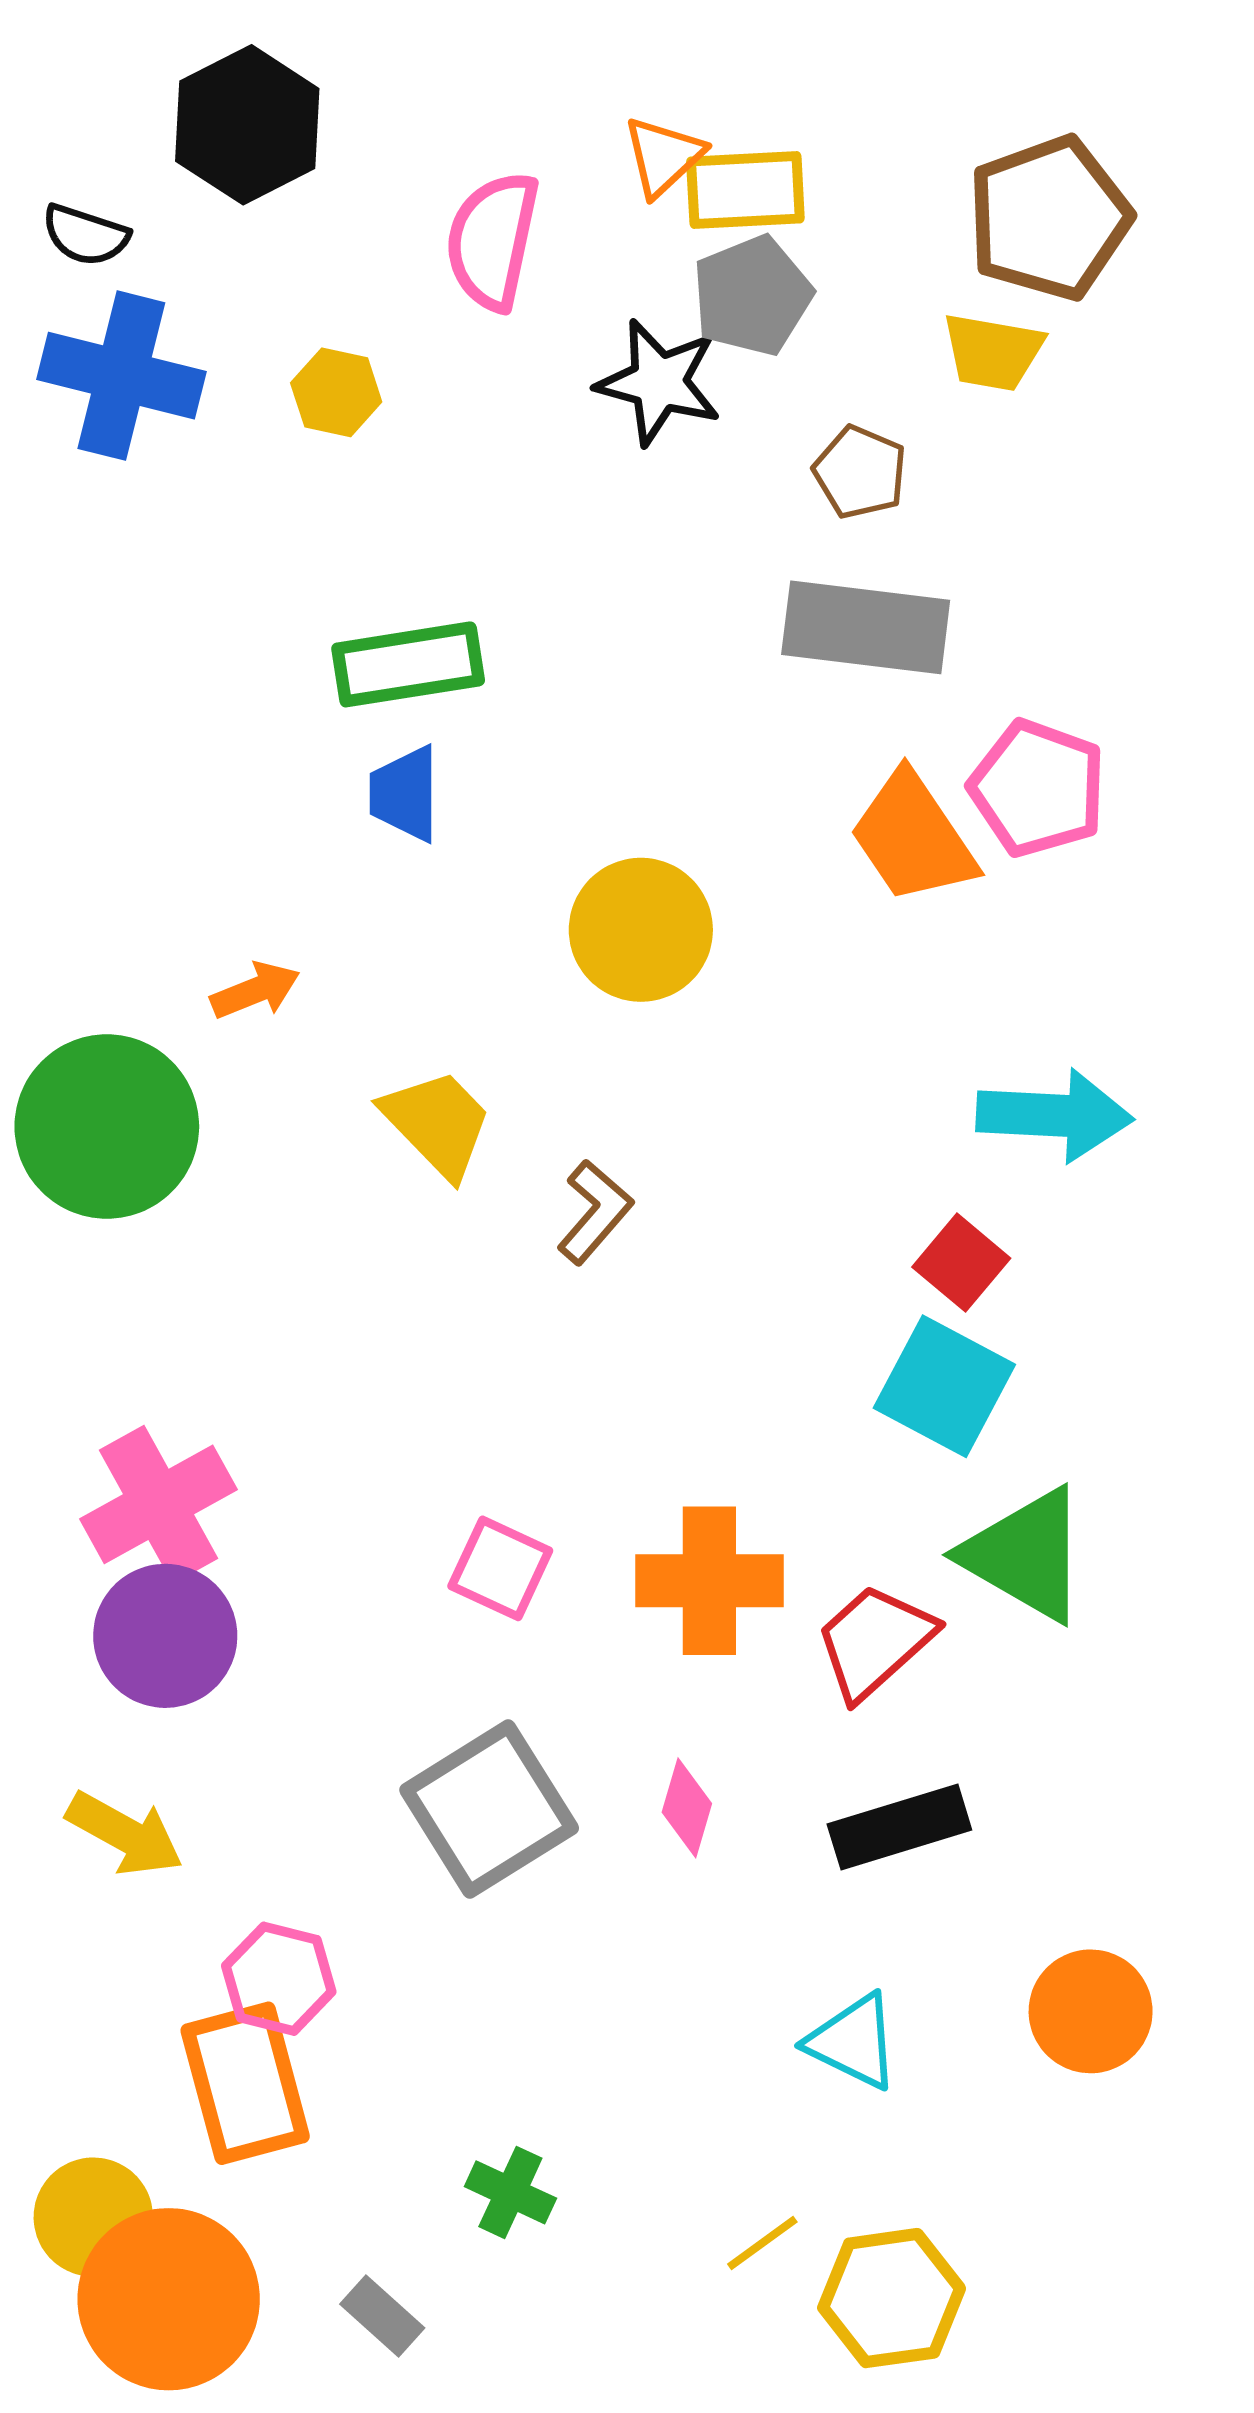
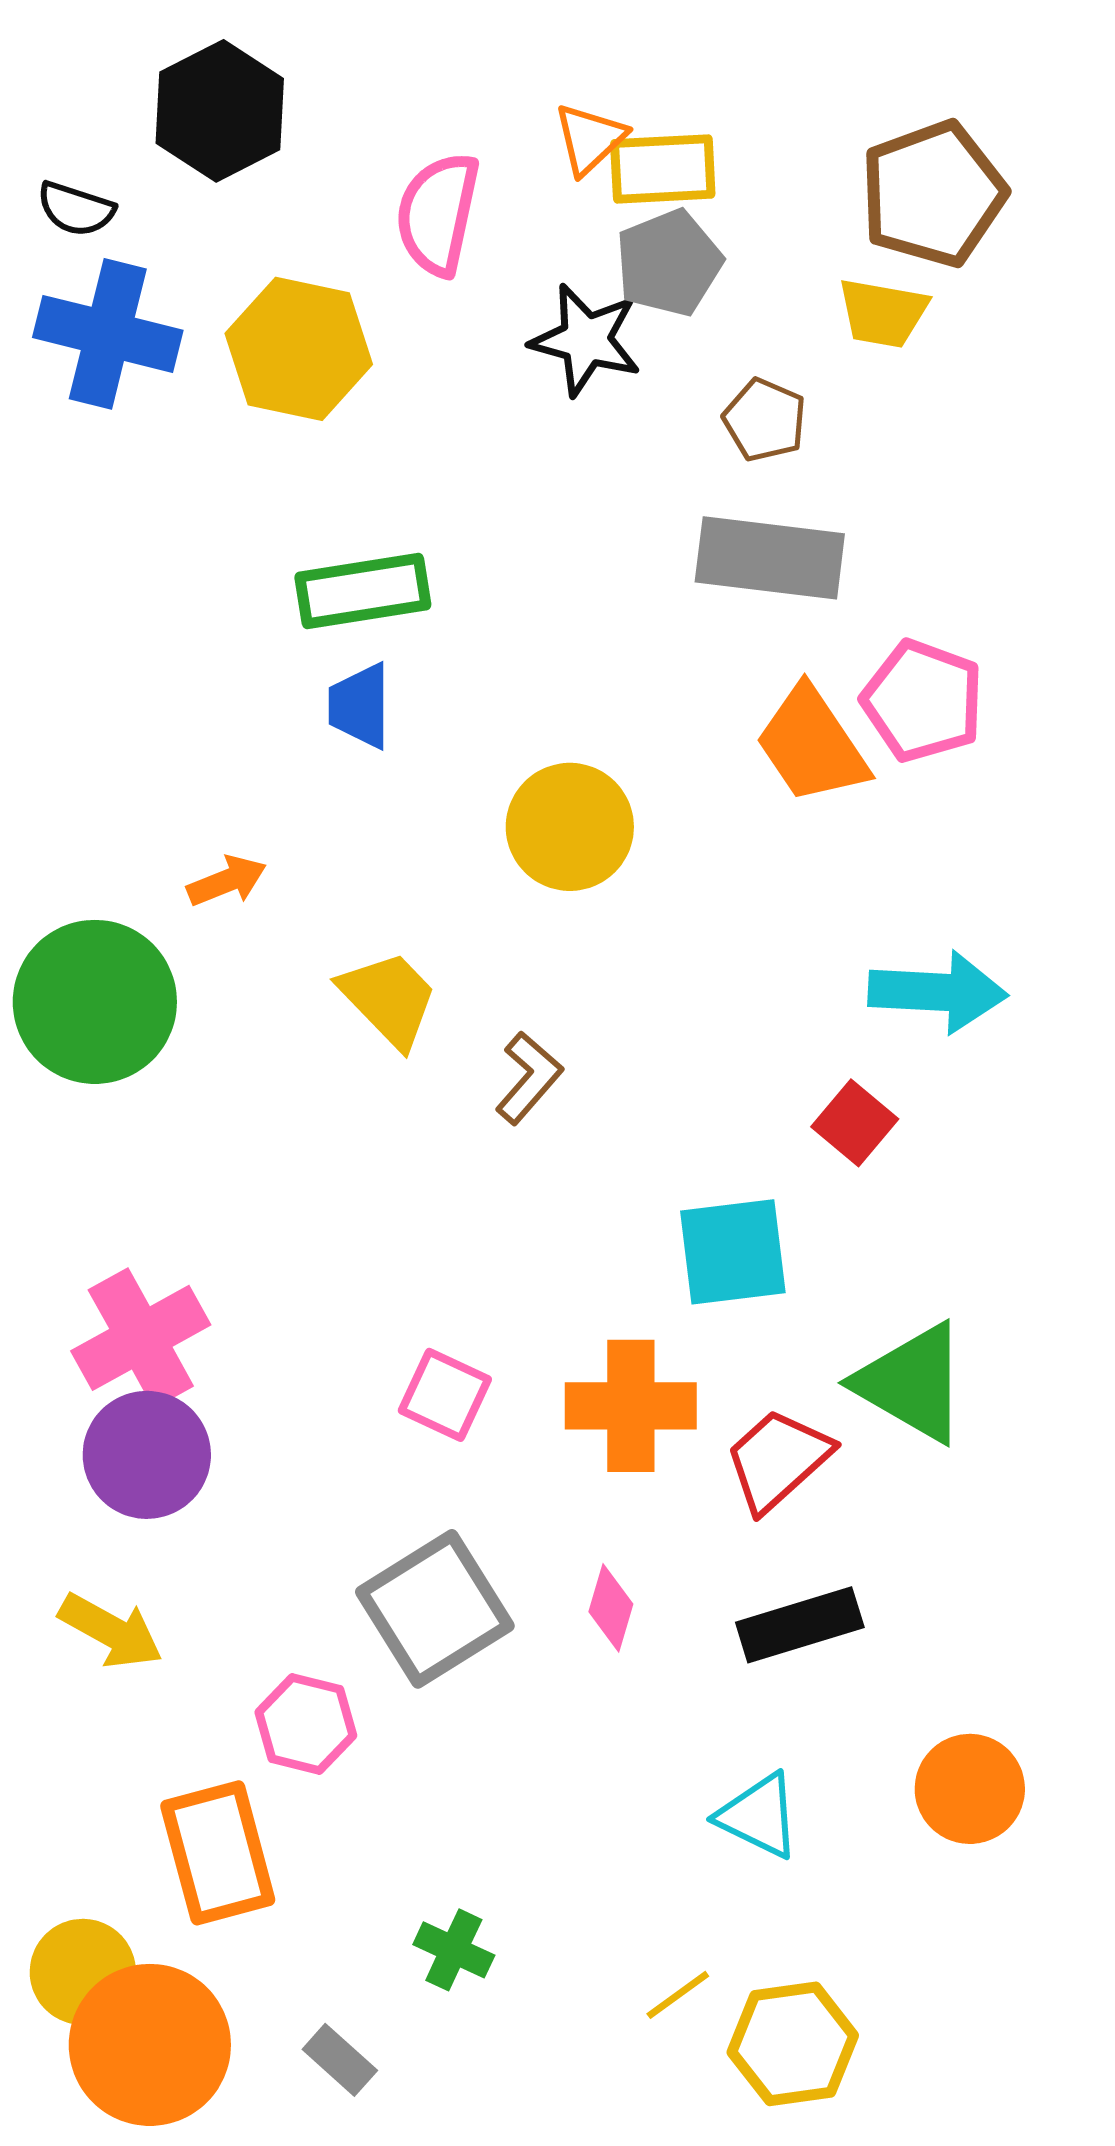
yellow hexagon: (336, 392) -> (299, 349), size x1.8
cyan square: (944, 1386) -> (733, 1252), moved, turned -35
pink hexagon: (279, 1979) -> (306, 1724), moved

